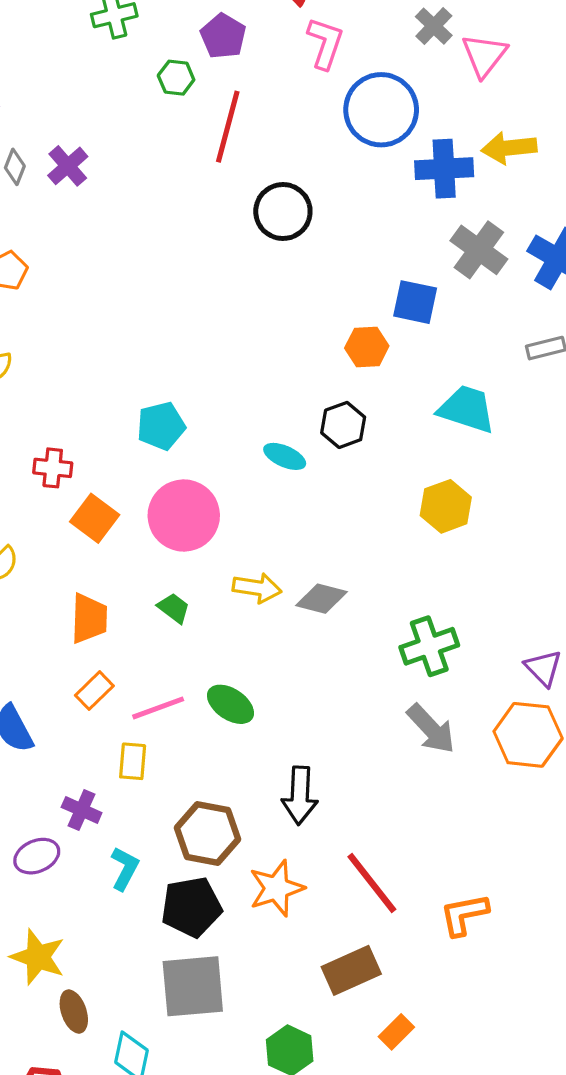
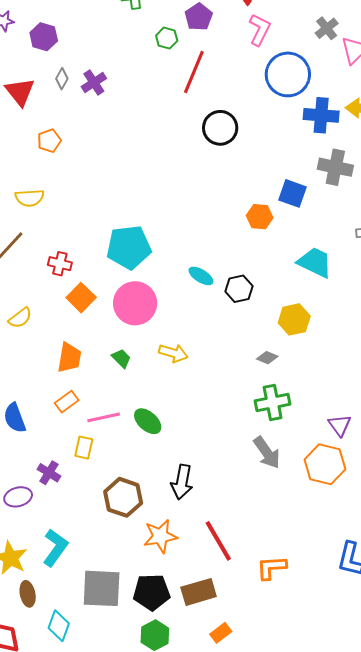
gray cross: (479, 250) -> (335, 167), turned -32
black hexagon: (343, 425) -> (239, 289), moved
cyan pentagon: (161, 426) -> (129, 247), size x1.5
gray diamond: (321, 599) -> (267, 358), moved, size x0.7
cyan L-shape: (125, 868) -> (55, 548), moved, size x1.4
black pentagon: (191, 907) -> (152, 592), moved

